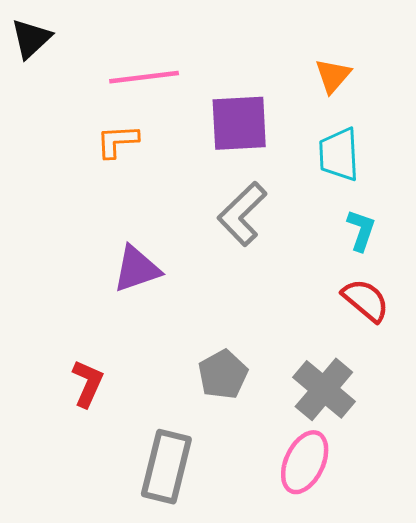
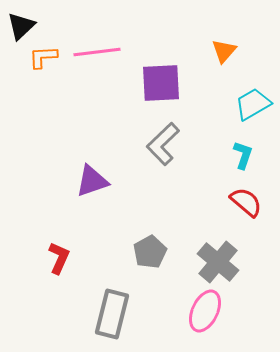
orange L-shape: (117, 141) -> (43, 57), moved
cyan trapezoid: (339, 154) -> (253, 104), moved, turned 63

